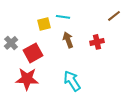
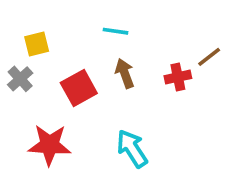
brown line: (114, 16) -> (209, 57), moved
yellow square: (44, 24) -> (37, 44), moved
red square: (33, 53) -> (79, 88), moved

